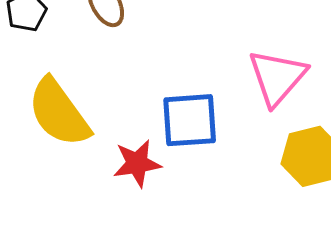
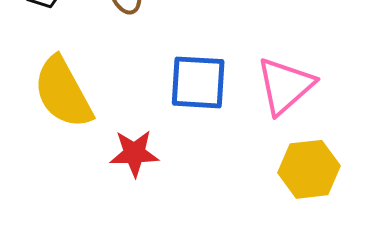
blue square: (190, 120) -> (198, 82), moved

